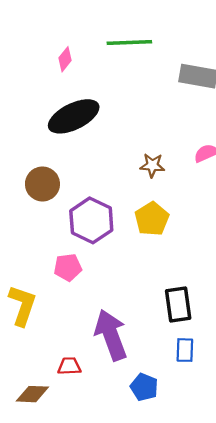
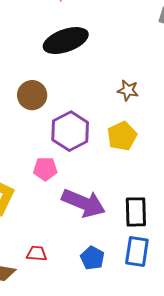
purple arrow: (111, 335) -> (84, 203), moved, turned 126
blue rectangle: (185, 350) -> (137, 252), size x1.4
blue pentagon: (144, 387) -> (92, 258), moved

